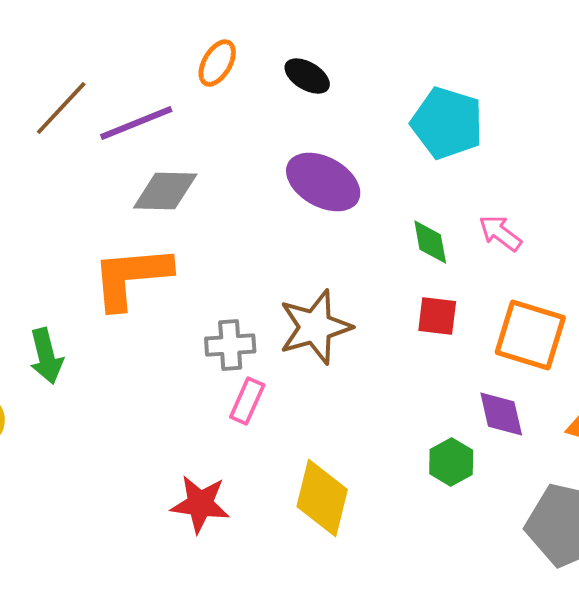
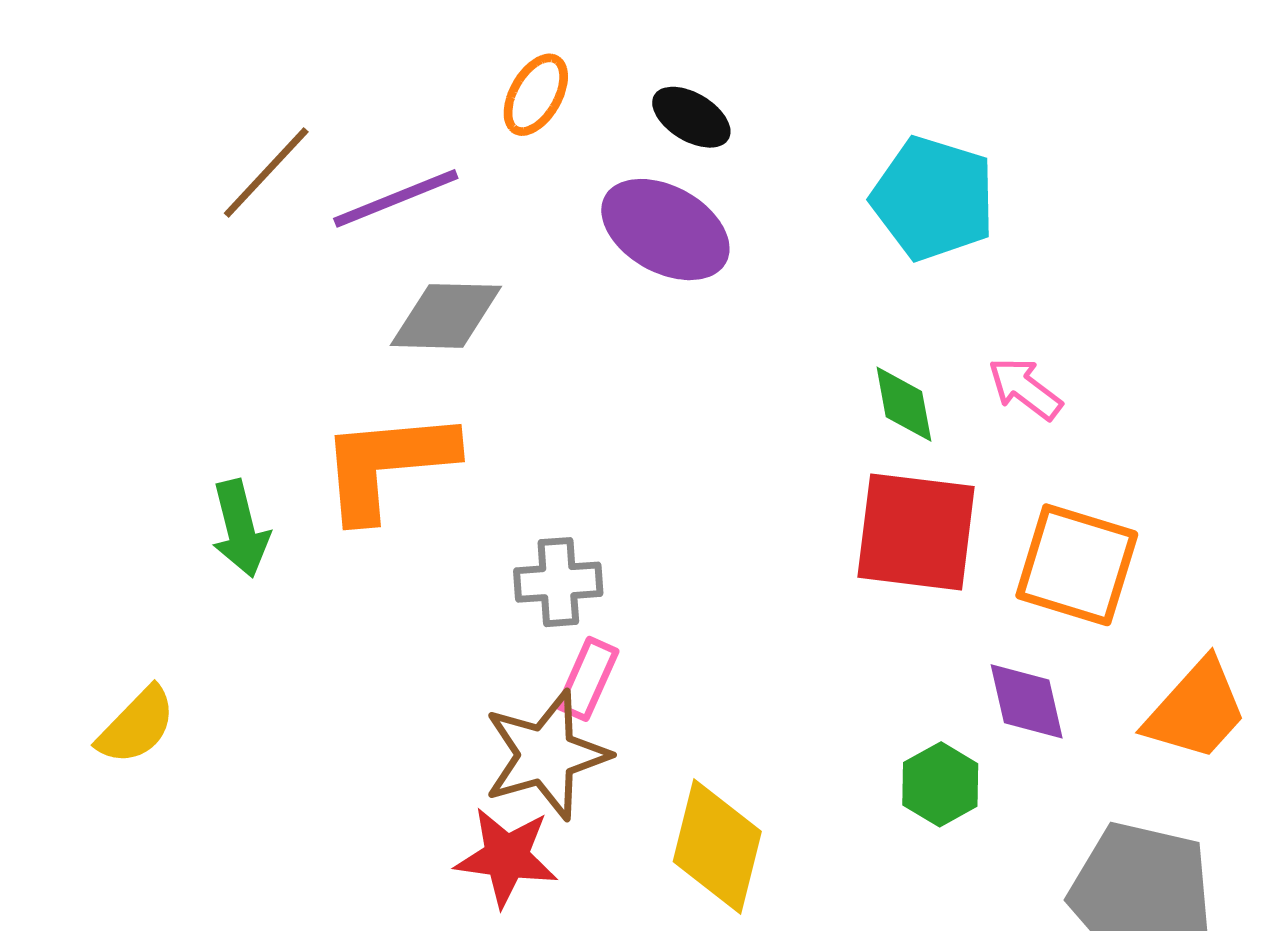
purple ellipse: (323, 182) -> (665, 230), moved
red square: (437, 316) -> (916, 532), size x1.8
brown star: (315, 327) -> (546, 755), moved
green arrow: (46, 356) -> (240, 529), moved

